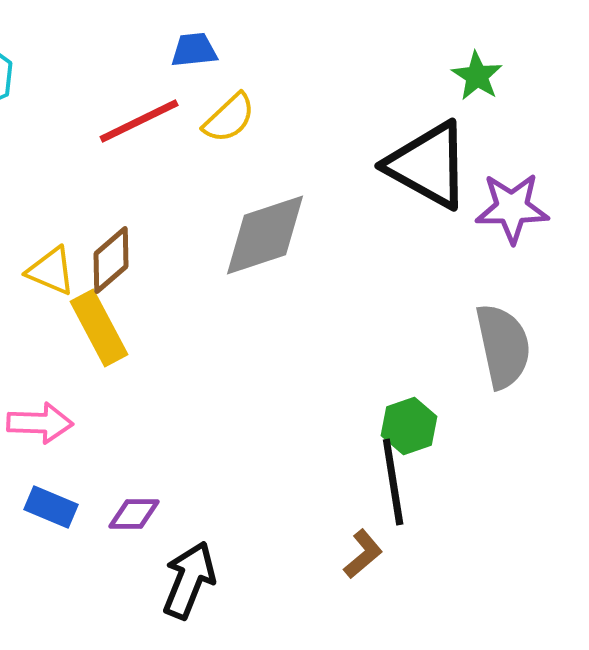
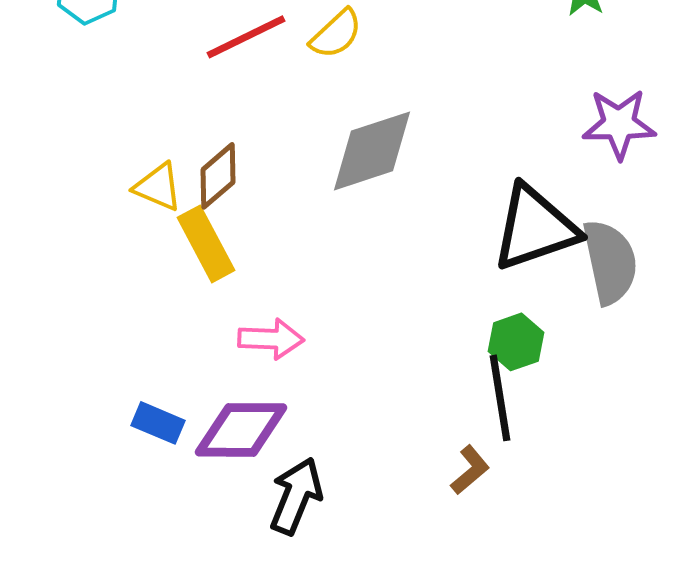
black triangle: (428, 165) -> (535, 228), moved, turned -48
pink arrow: (40, 423) -> (271, 339), moved
purple diamond: (134, 514) -> (241, 430), size x1.8

